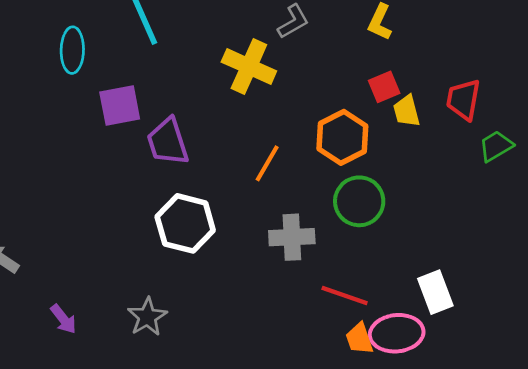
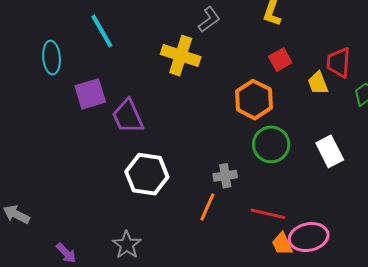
yellow trapezoid: (407, 111) -> (318, 83), moved
orange line: (267, 163) -> (207, 207), moved
gray cross: (292, 237) -> (225, 176), size x0.7
white rectangle: (435, 292) -> (330, 151), moved

